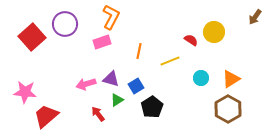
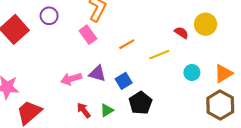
purple circle: (65, 24) -> (49, 16), size x0.7
pink rectangle: (102, 42) -> (88, 35), turned 72
orange line: (139, 51) -> (127, 44), turned 49
green triangle: (117, 100) -> (107, 110), moved

